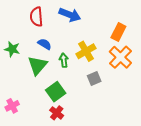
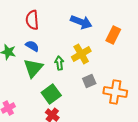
blue arrow: (70, 15) -> (81, 22), moved
blue semicircle: (45, 44) -> (32, 46), moved
orange cross: (120, 57) -> (115, 92), moved, turned -35

